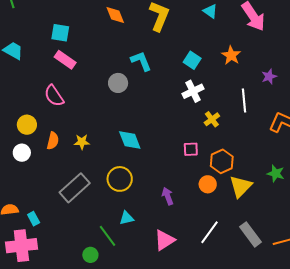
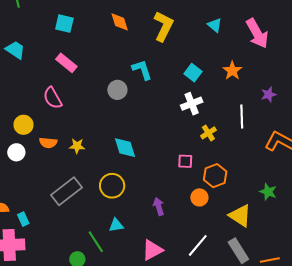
cyan square: (60, 33) -> (64, 24), moved
orange semicircle: (53, 141) -> (48, 143), turned 78
yellow triangle: (241, 186) -> (240, 216), moved, turned -45

